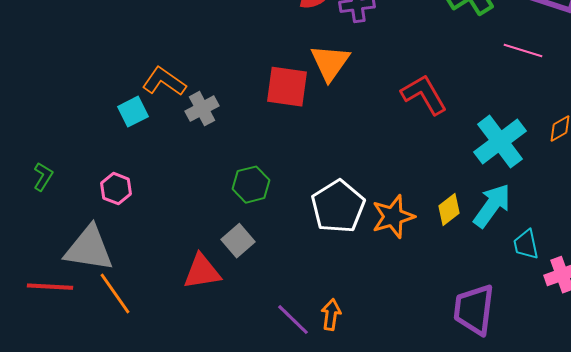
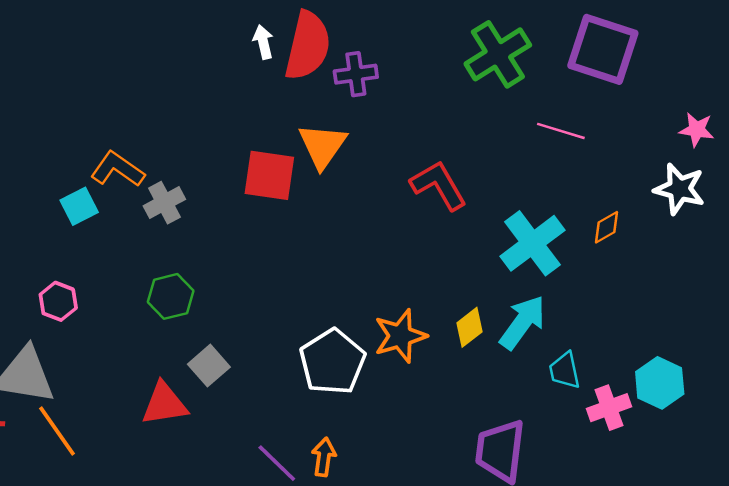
green hexagon: (251, 185) -> (171, 296), moved
white pentagon: (338, 207) -> (332, 362), moved

